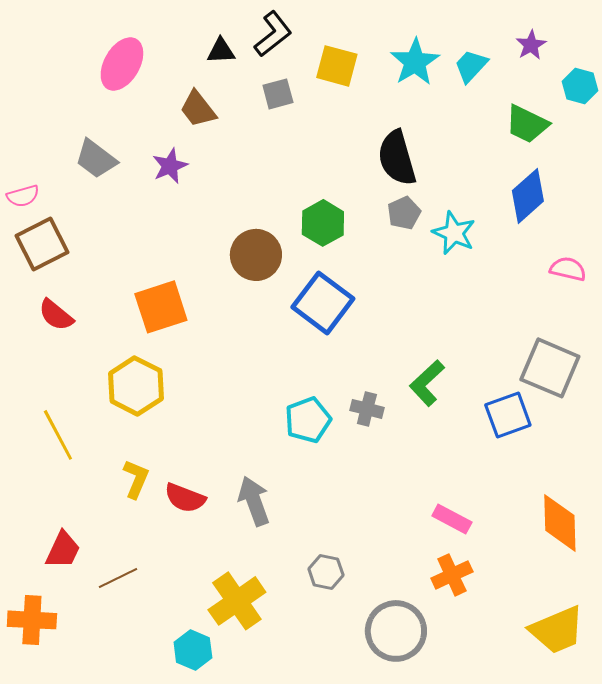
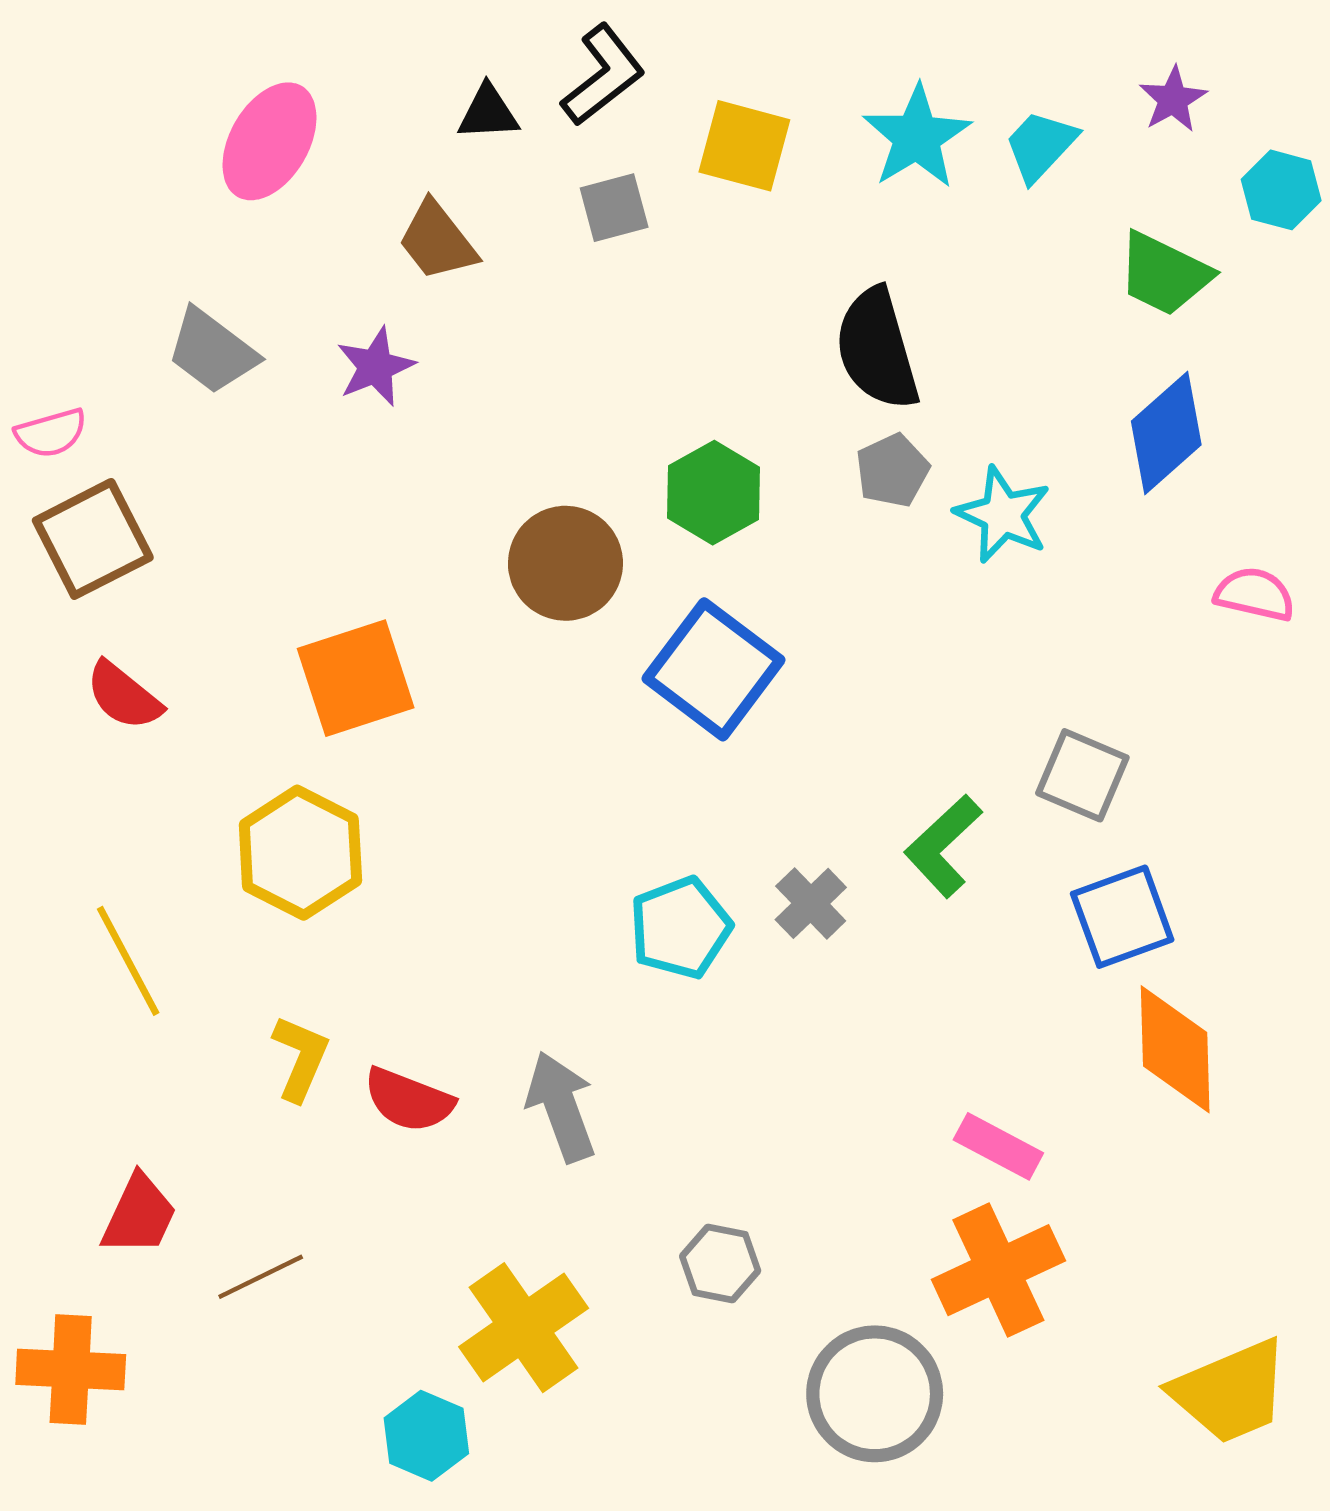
gray square: (550, 368) -> (1082, 775), moved, size x0.7
gray cross: (367, 409) -> (811, 903), turned 32
orange diamond: (560, 523) -> (1175, 1049), moved
orange cross: (452, 575) -> (998, 1270), size x1.4

